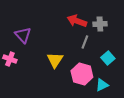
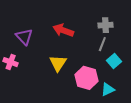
red arrow: (77, 21) -> (63, 30), moved
gray line: (85, 42) -> (102, 44), moved

